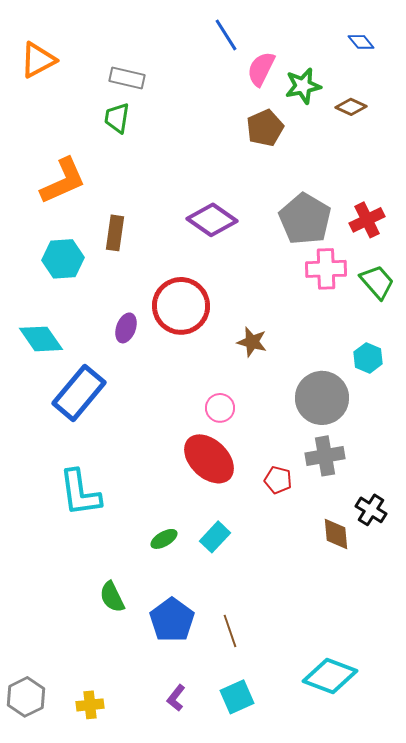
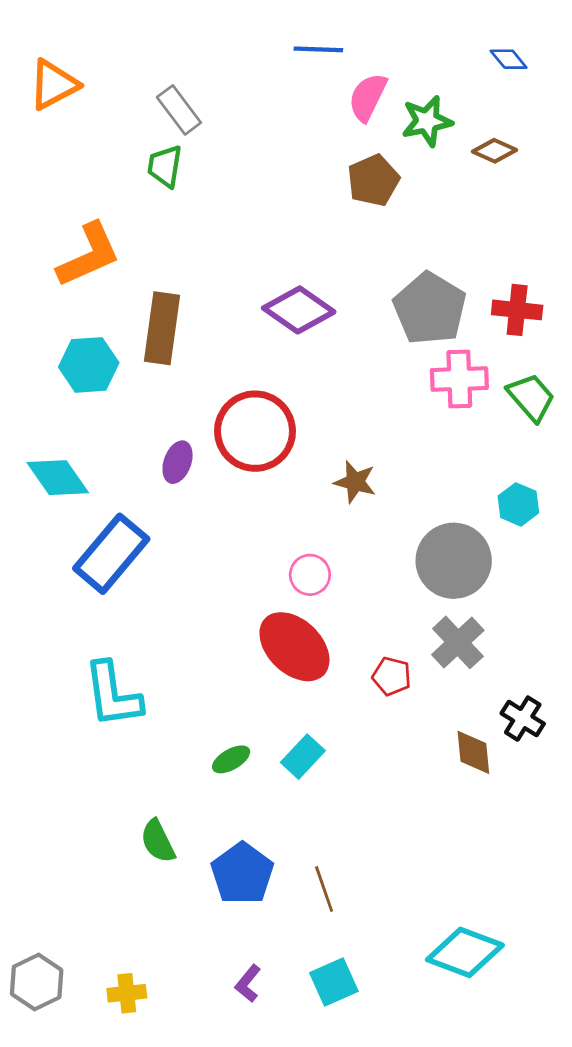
blue line: (226, 35) -> (318, 49), turned -56
gray rectangle: (127, 78) -> (179, 110), turned 40
red cross: (367, 220) -> (517, 310), turned 32
brown rectangle: (115, 233) -> (162, 328), size x1.4
gray cross: (325, 456) -> (458, 642), turned -33

